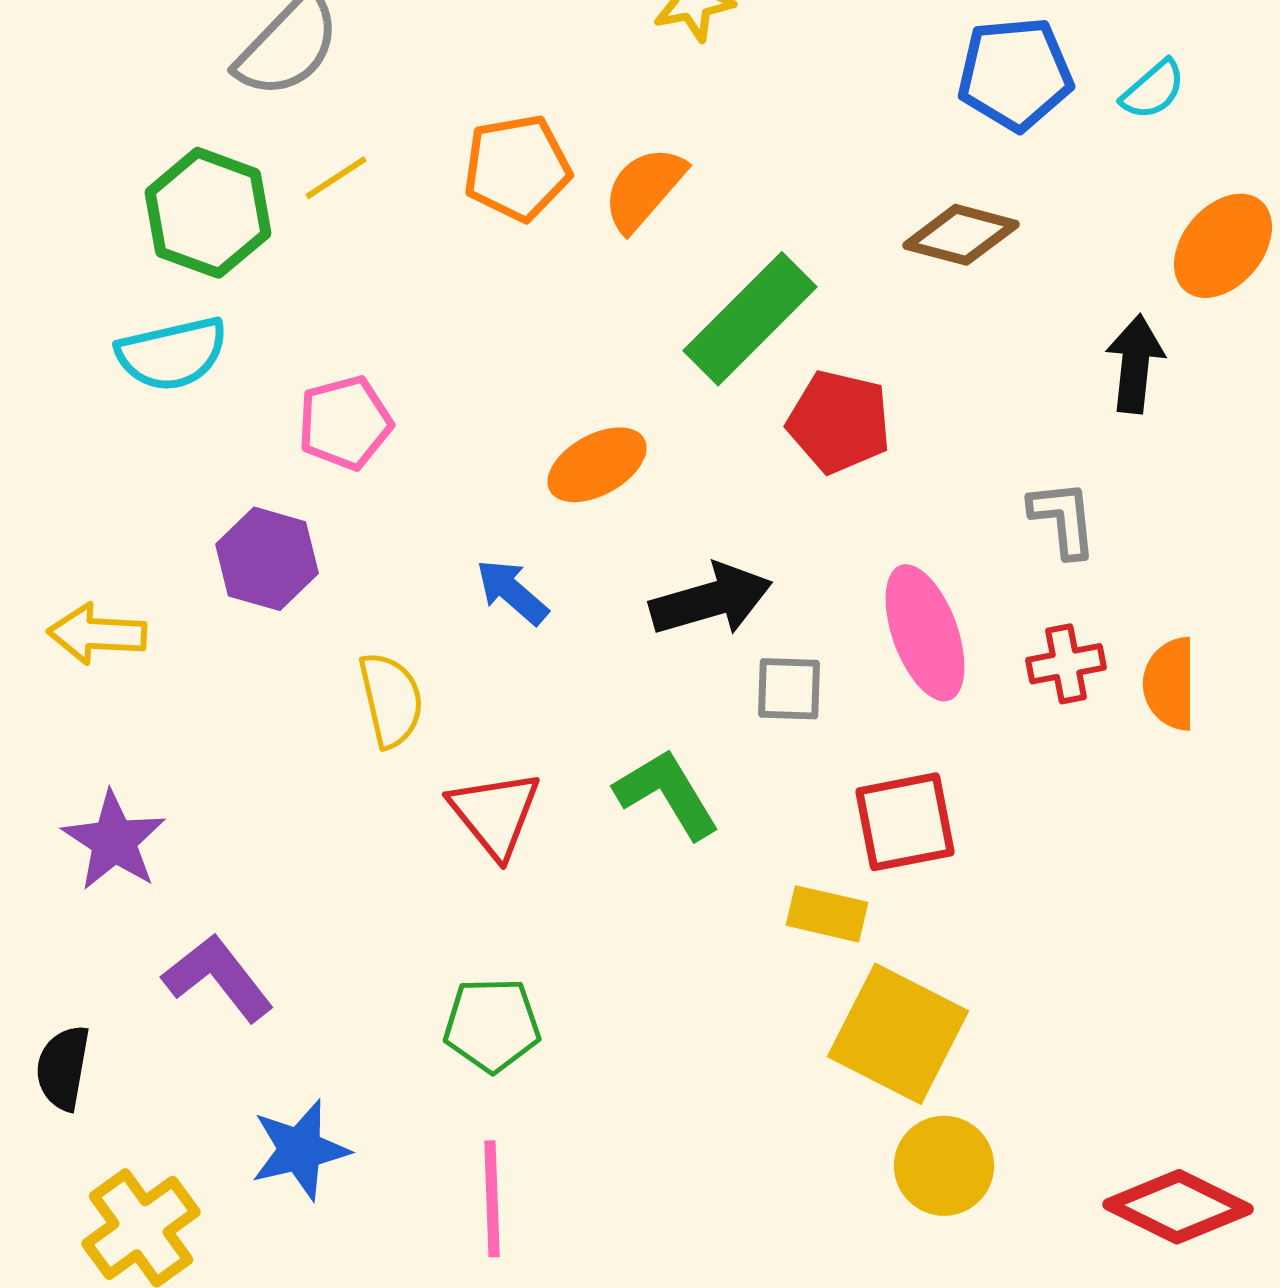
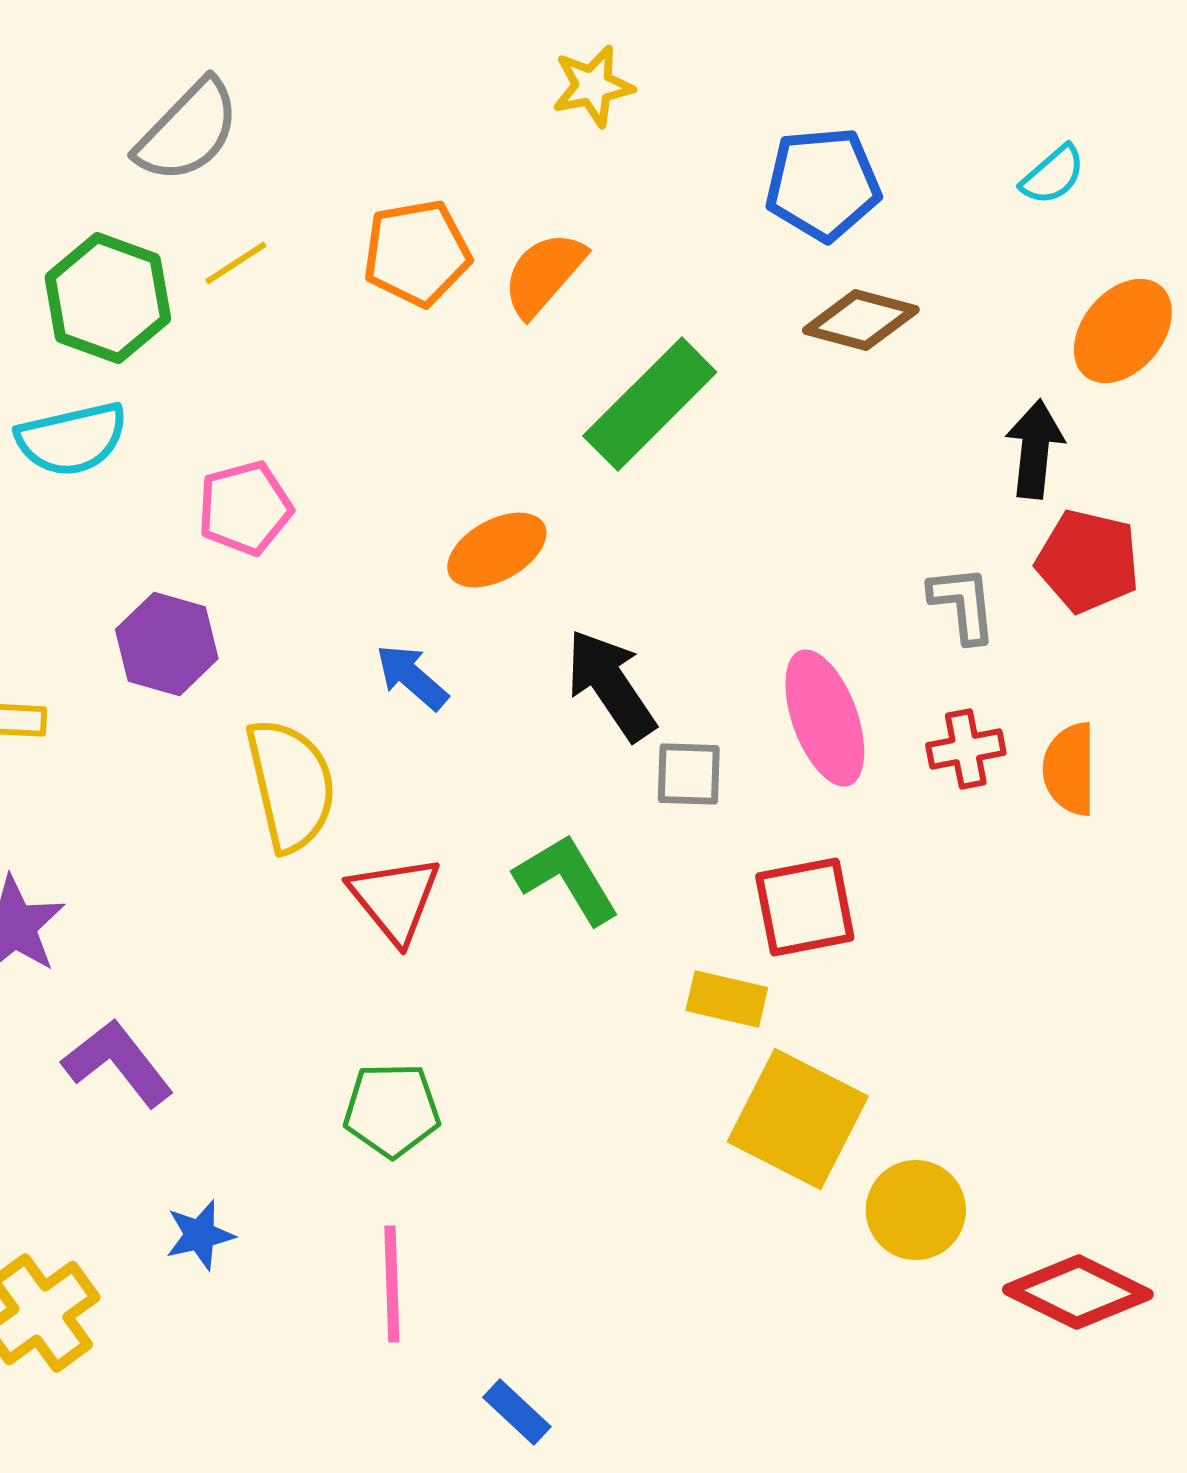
blue pentagon: (1015, 74) -> (823, 184), moved
red pentagon: (839, 422) -> (1088, 561), moved
black arrow: (711, 600) -> (611, 685), turned -108
yellow semicircle: (391, 700) -> (291, 785), size x1.4
blue star: (300, 1150) -> (200, 1235), size x0.7
yellow circle: (944, 1166) -> (916, 1210), moved

